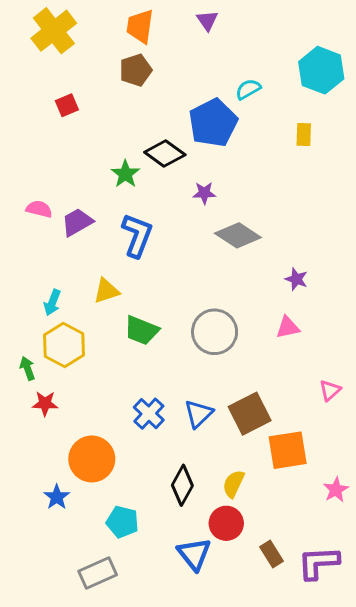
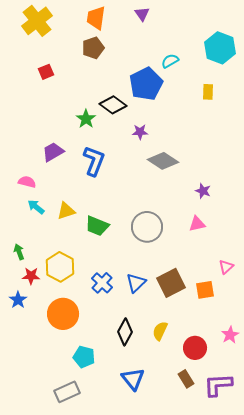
pink semicircle: (39, 209) -> (27, 182), moved
yellow triangle: (106, 291) -> (66, 211), moved
cyan arrow: (52, 303) -> (36, 207), turned 108
yellow hexagon: (64, 345) -> (60, 267), moved
orange square: (288, 450) -> (205, 290), moved, size x0.7
blue star: (57, 497) -> (18, 300), moved
red circle: (226, 523) -> (195, 348), moved

